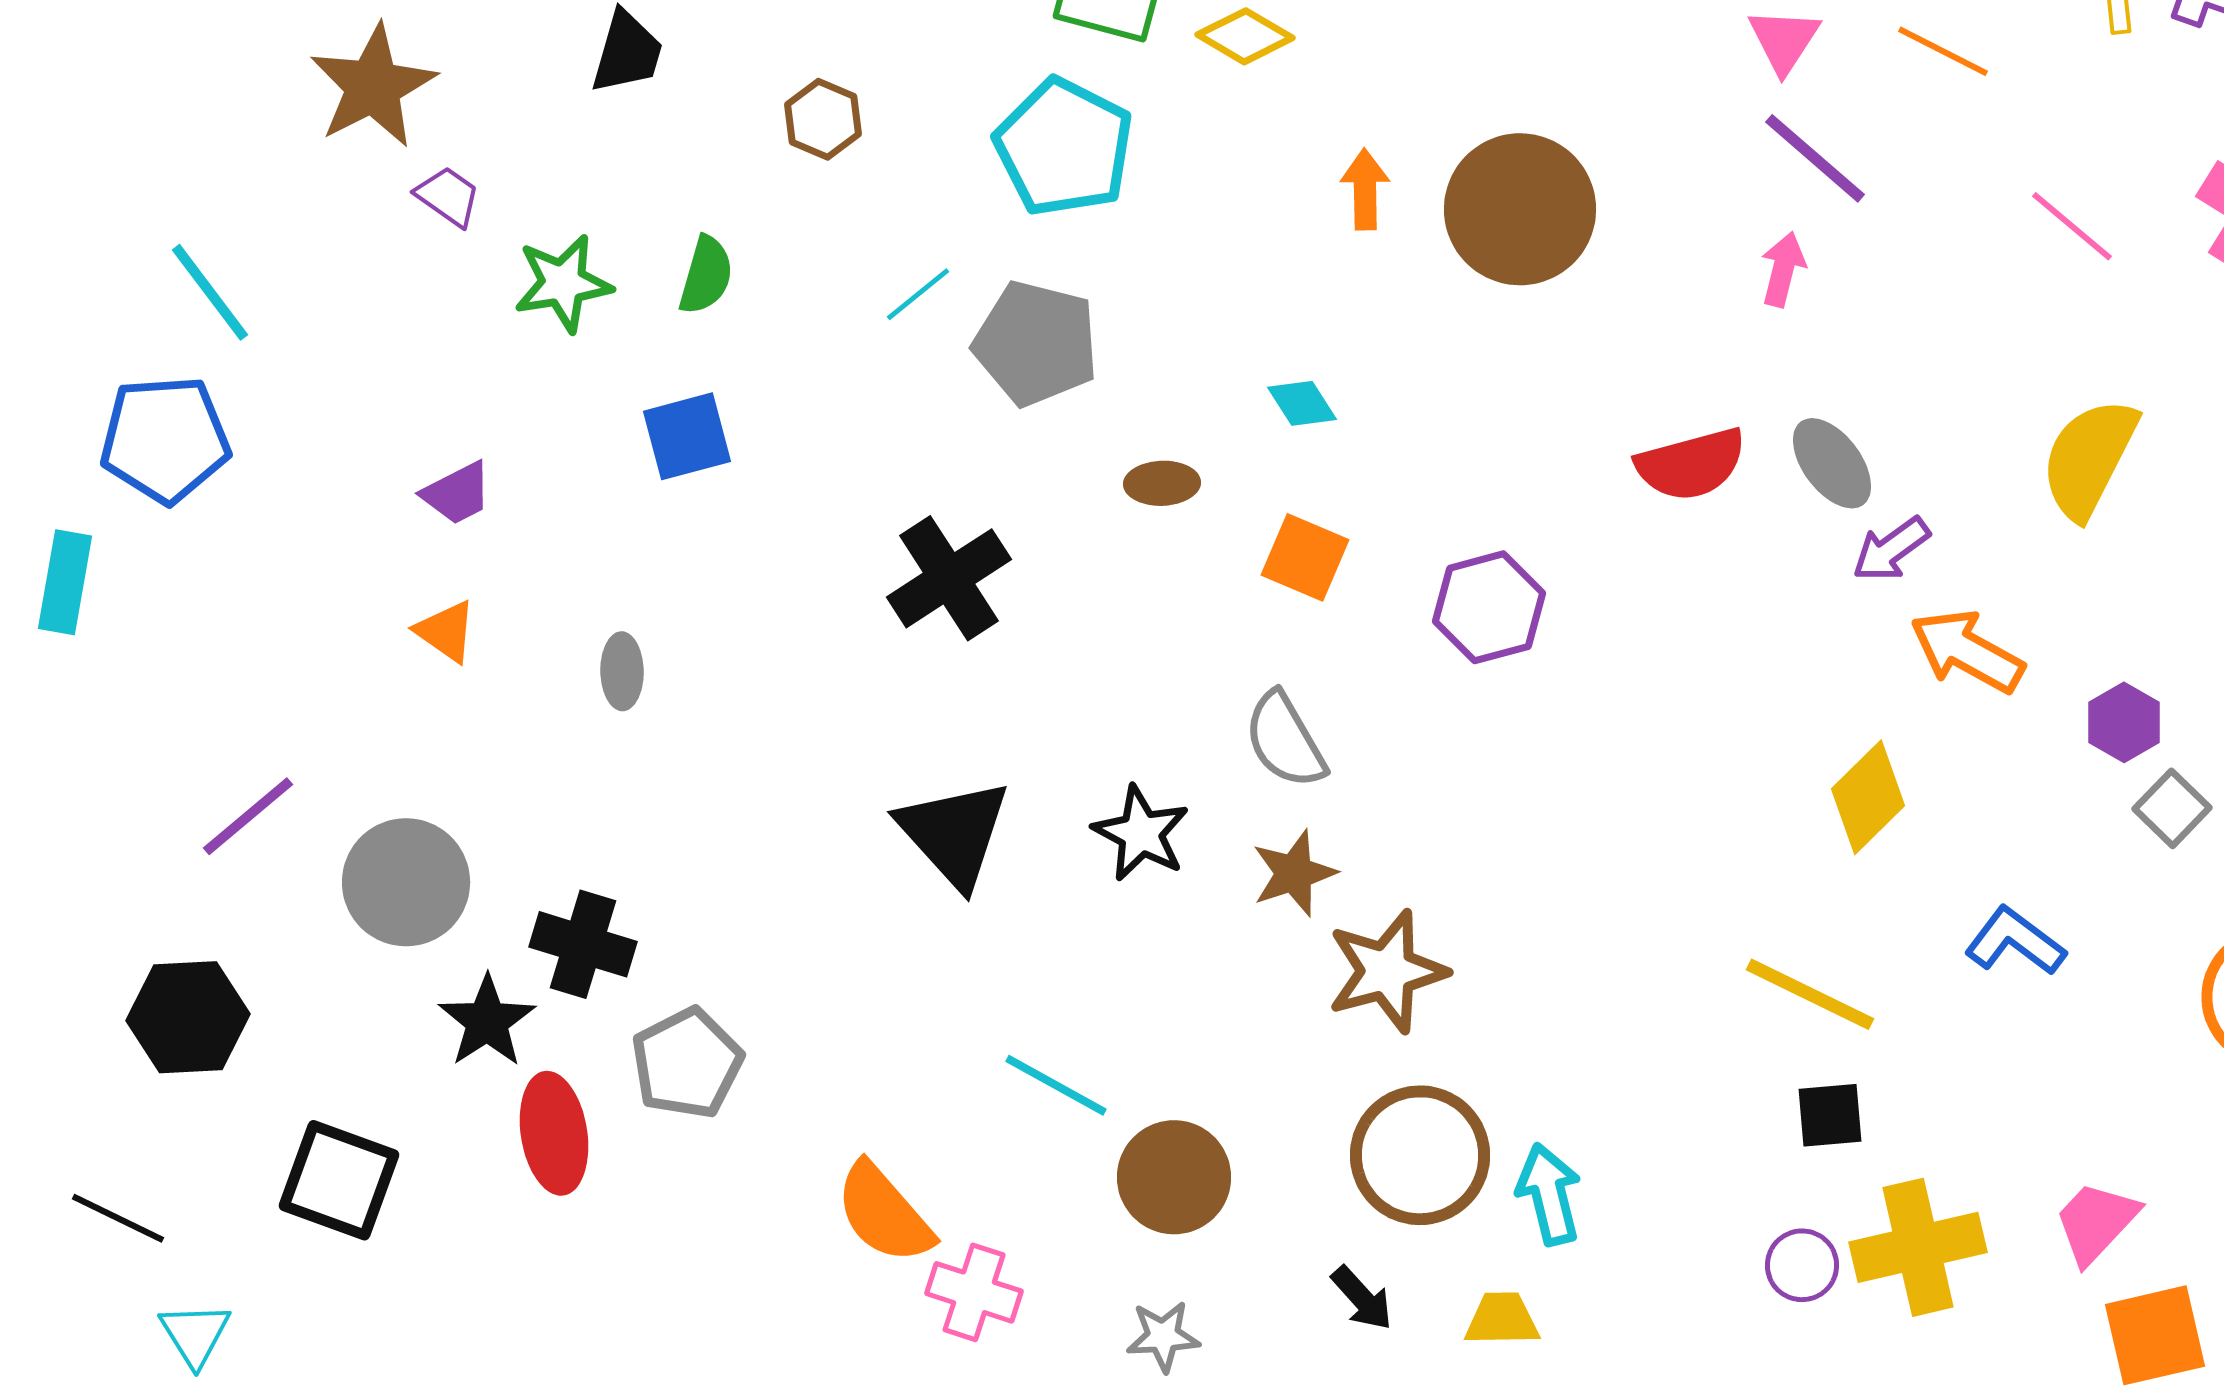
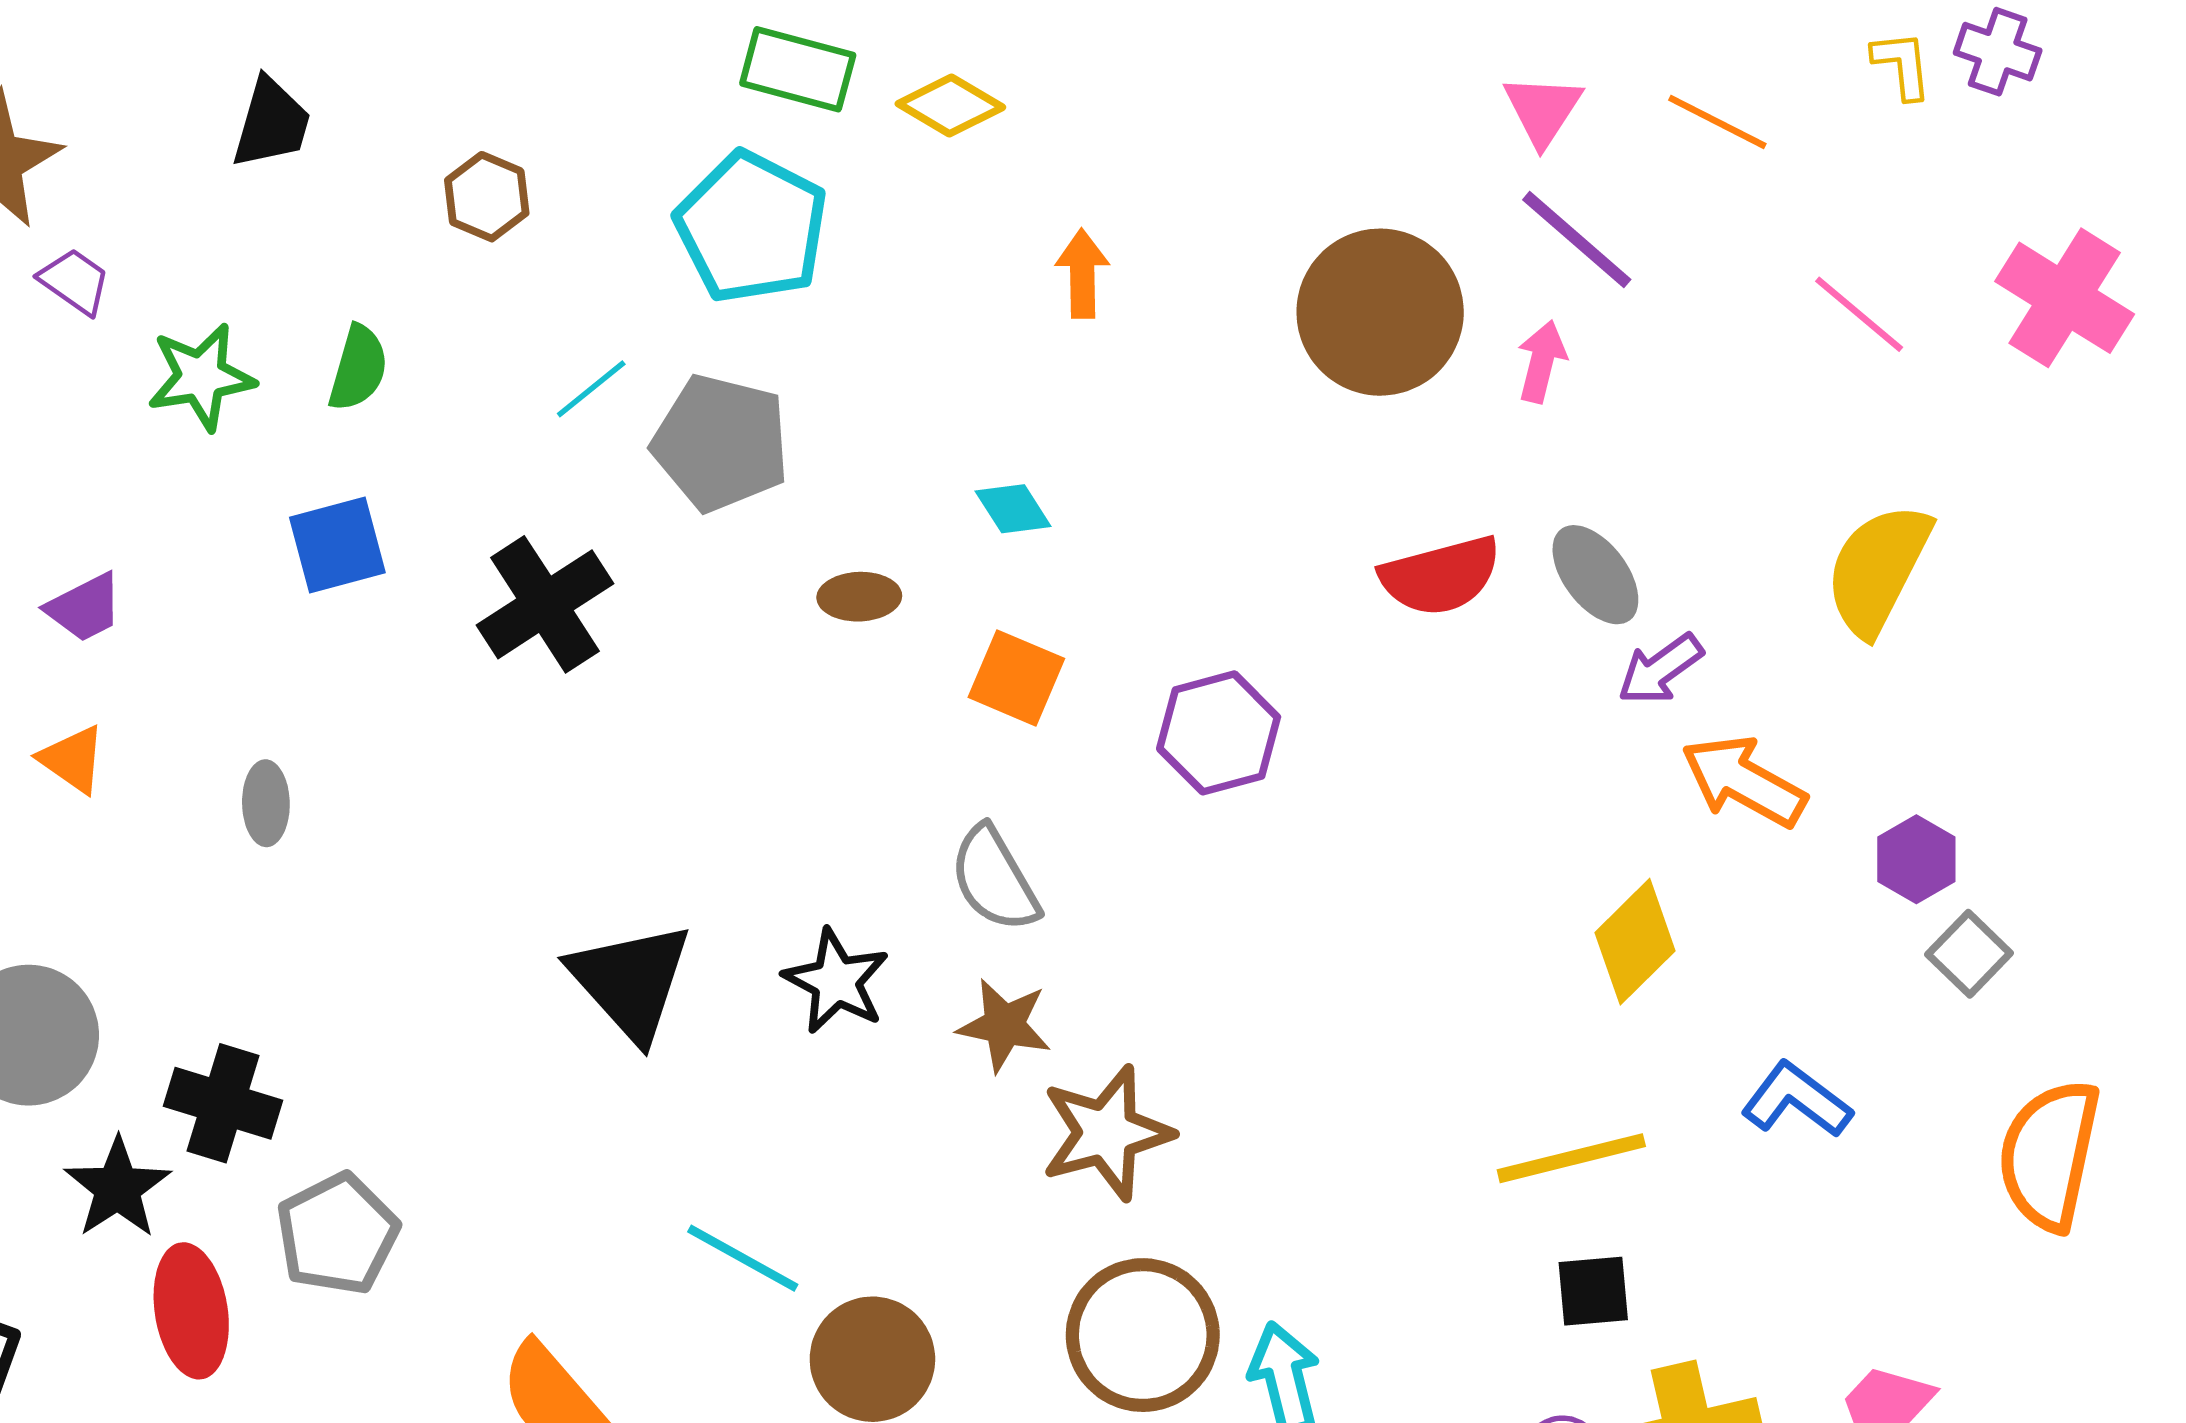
brown circle: (1520, 209) -> (1380, 312), moved
black cross: (949, 578) -> (545, 604), moved
brown star: (1294, 873) -> (1004, 1025), turned 30
yellow line: (1810, 994) -> (1571, 1158), turned -40

